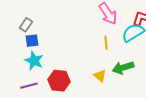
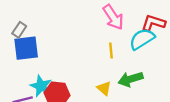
blue square: (32, 41) -> (26, 48), size x1.6
cyan star: (34, 61) -> (41, 86), moved

